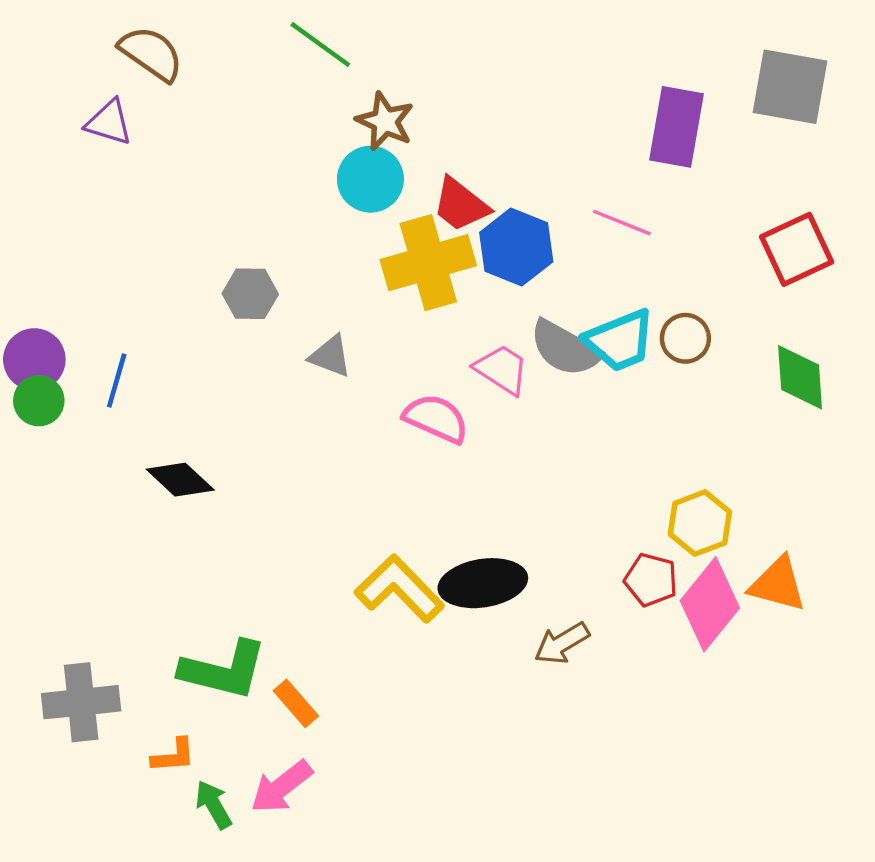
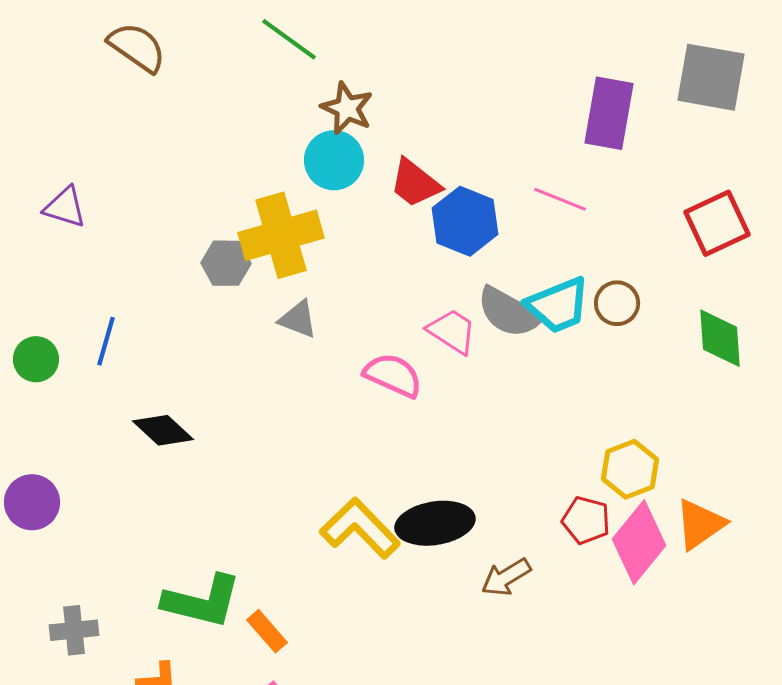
purple triangle: (109, 122) -> (65, 207), moved
yellow cross: (428, 263) -> (281, 235), moved
purple circle: (34, 359) -> (32, 502), moved
orange triangle: (778, 584) -> (700, 524), turned -50
gray cross: (81, 702) -> (74, 630), size x0.7

